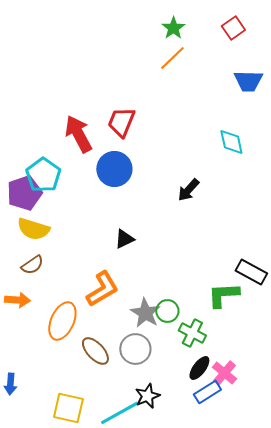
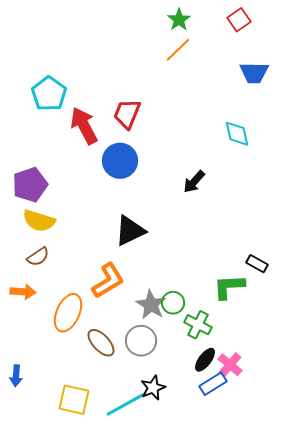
cyan pentagon: (43, 175) -> (49, 94), moved
black triangle: (124, 239) -> (130, 231), size x1.6
black rectangle: (251, 272) -> (257, 264), size x0.7

